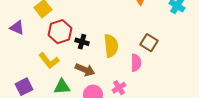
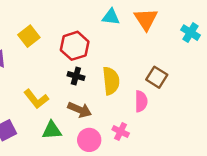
red hexagon: (60, 32) -> (75, 46), moved
pink cross: (119, 88) -> (121, 131), turned -32

